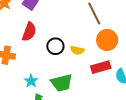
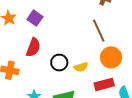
yellow semicircle: (77, 50) -> (81, 67), turned -32

